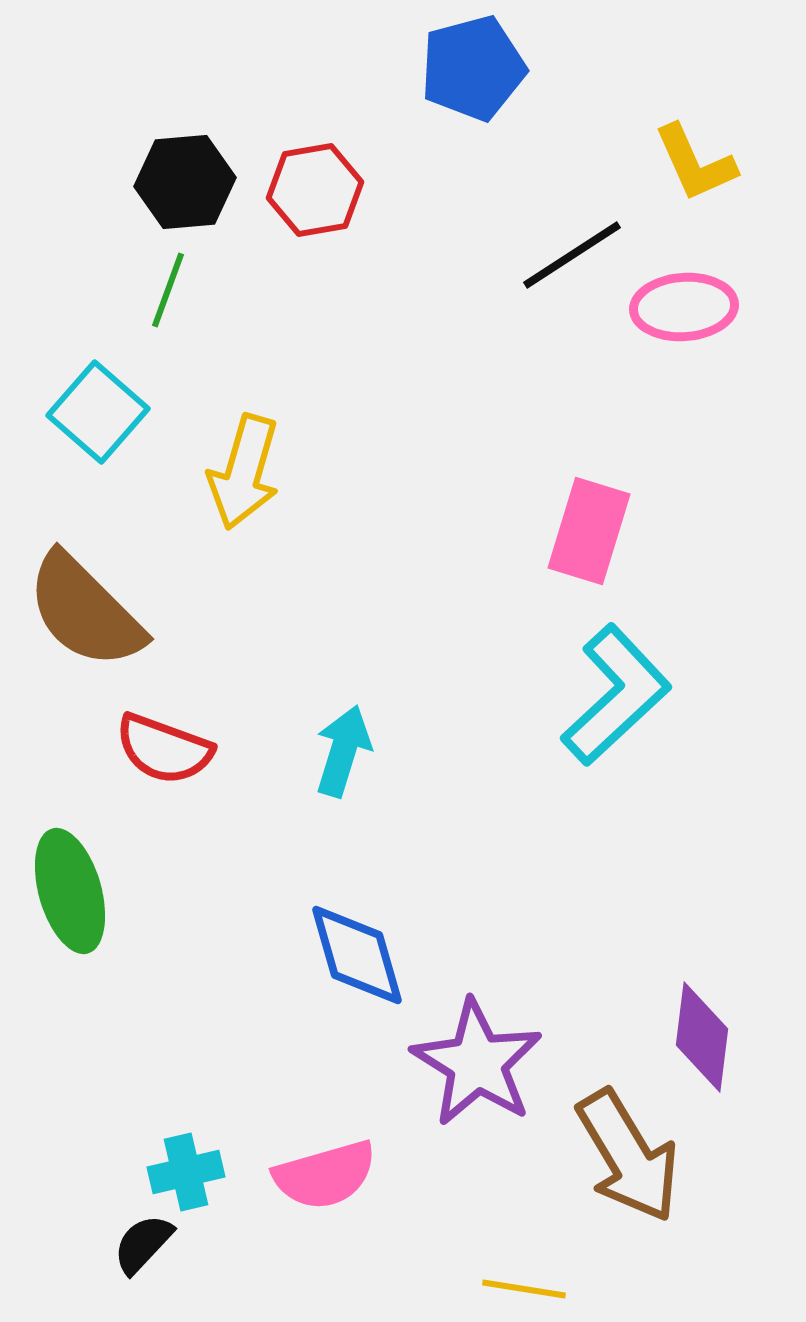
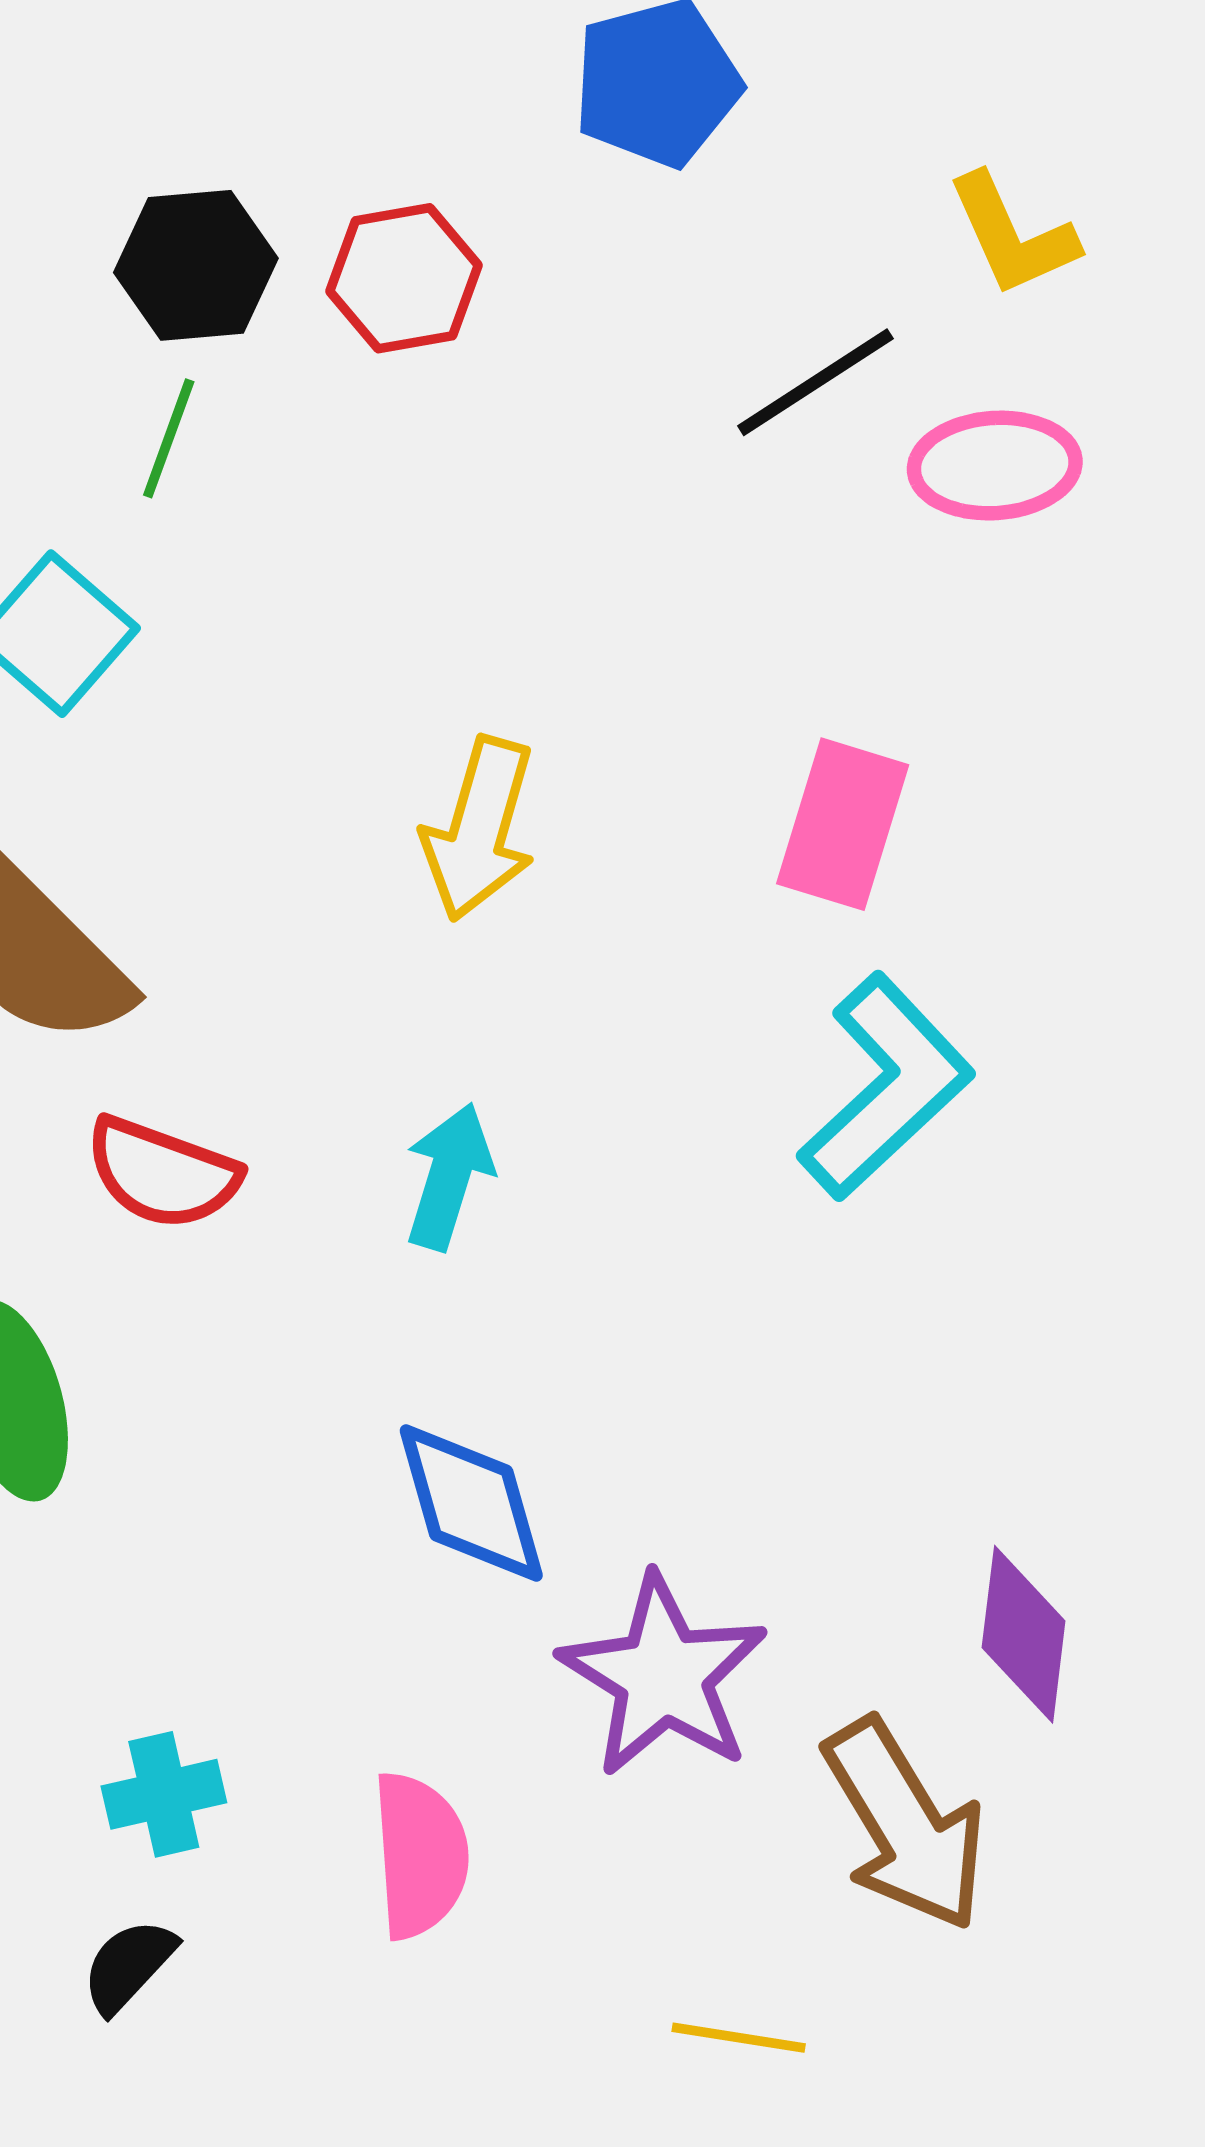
yellow arrow: (244, 472) -> (479, 829), moved
cyan cross: (186, 1172) -> (164, 1794), moved
pink semicircle: (325, 1175) -> (420, 1855), turned -78

